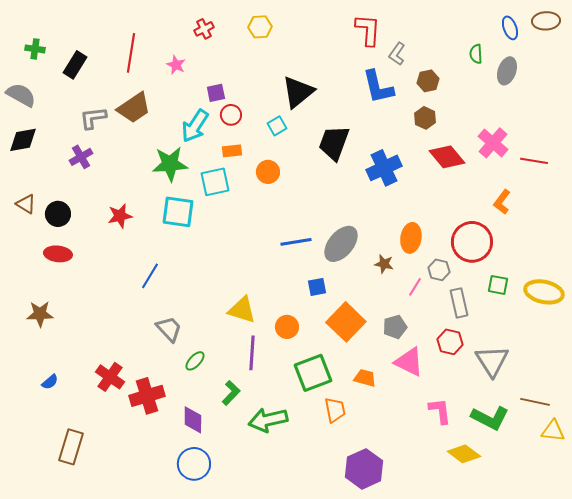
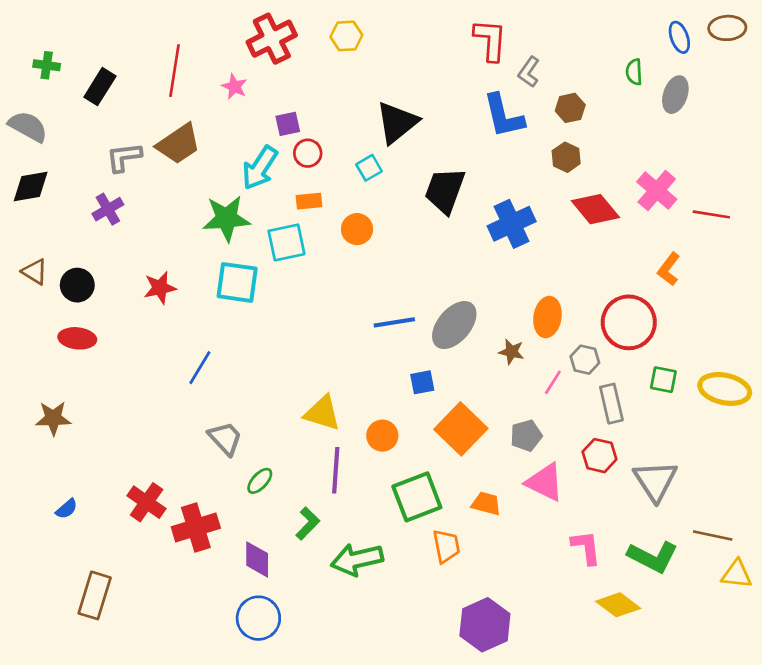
red cross: (204, 29) -> (272, 39), size x1.8

